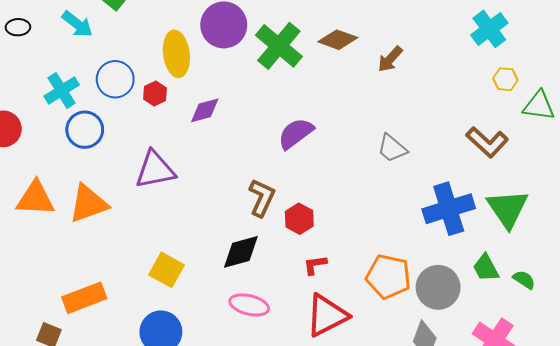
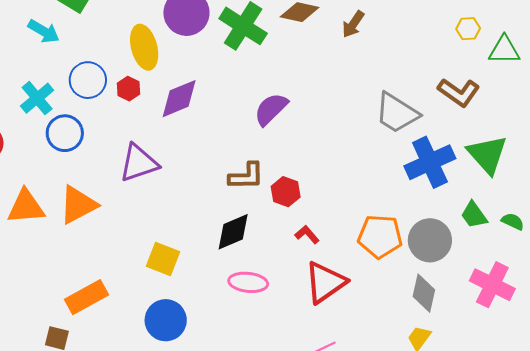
purple diamond: (205, 110) -> (179, 99), size x1.4
gray trapezoid: (392, 148) -> (397, 113), moved, size x1.5
brown L-shape: (262, 198) -> (246, 176), turned 72
red L-shape: (315, 265) -> (307, 235), turned 65

